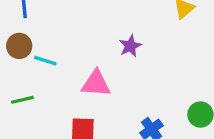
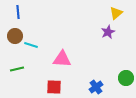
purple star: (130, 46) -> (108, 32), moved

